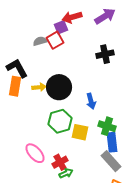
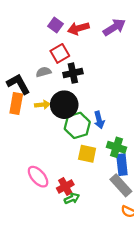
purple square: (61, 27) -> (55, 25), moved, turned -32
gray semicircle: (40, 41) -> (43, 72), moved
black cross: (105, 54) -> (73, 73), moved
green hexagon: (60, 121) -> (77, 125), moved

